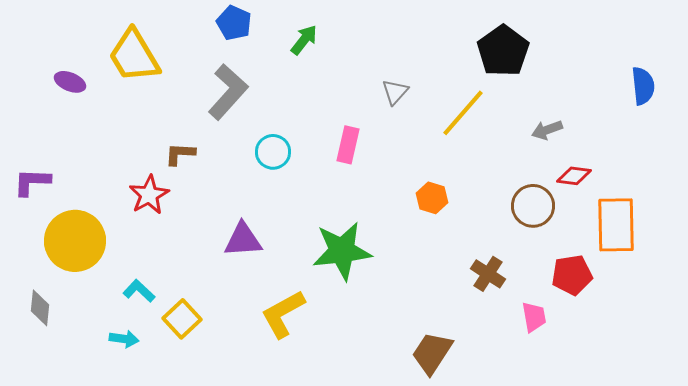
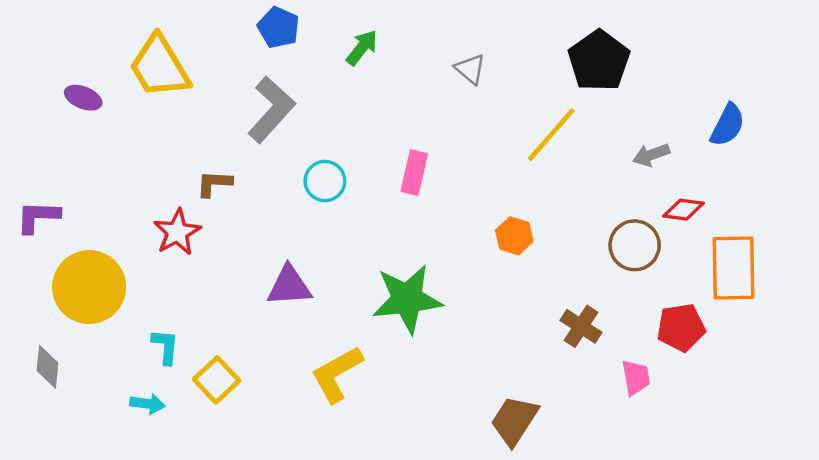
blue semicircle: (643, 86) -> (727, 125), moved, turned 33
gray triangle: (395, 92) -> (470, 69), moved, turned -32
cyan L-shape: (139, 291) -> (165, 347), turned 52

